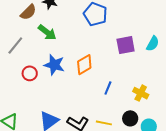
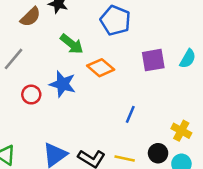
green arrow: (47, 32) -> (72, 44), moved
orange diamond: (84, 65) -> (101, 68), moved, turned 70
yellow cross: (141, 93) -> (181, 131), moved

